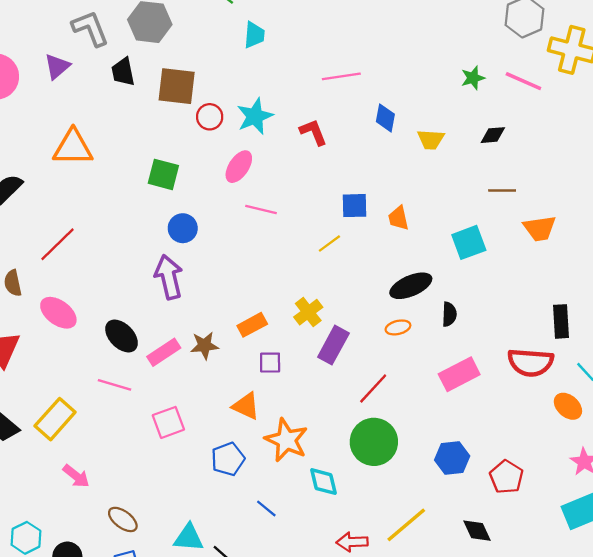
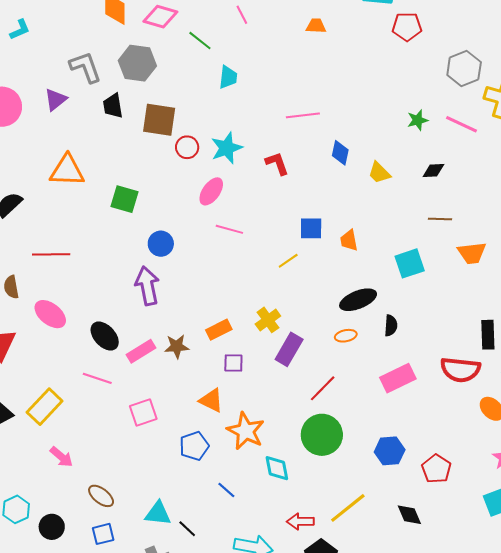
yellow trapezoid: (431, 139) -> (379, 173), turned 40
green square: (163, 174) -> (124, 199), moved
red line: (58, 244) -> (51, 254), turned 42

